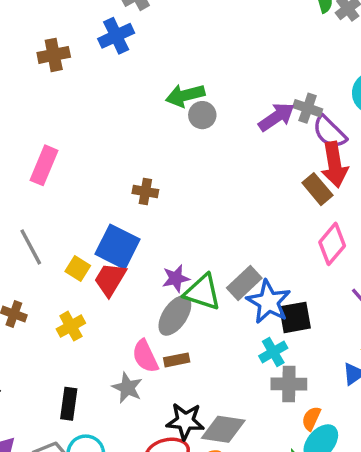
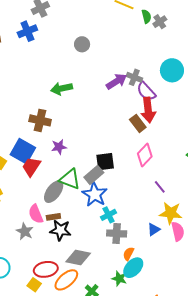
green arrow: (185, 95) -> (62, 89), moved
gray circle: (202, 115) -> (82, 44), moved
brown cross: (145, 192) -> (40, 120), size x1.5
purple star: (176, 278) -> (59, 147), moved
red trapezoid: (110, 279) -> (31, 167), moved
blue star: (269, 302) -> (95, 194), moved
black square: (295, 317) -> (105, 162), moved
black star: (185, 421) -> (60, 230), moved

